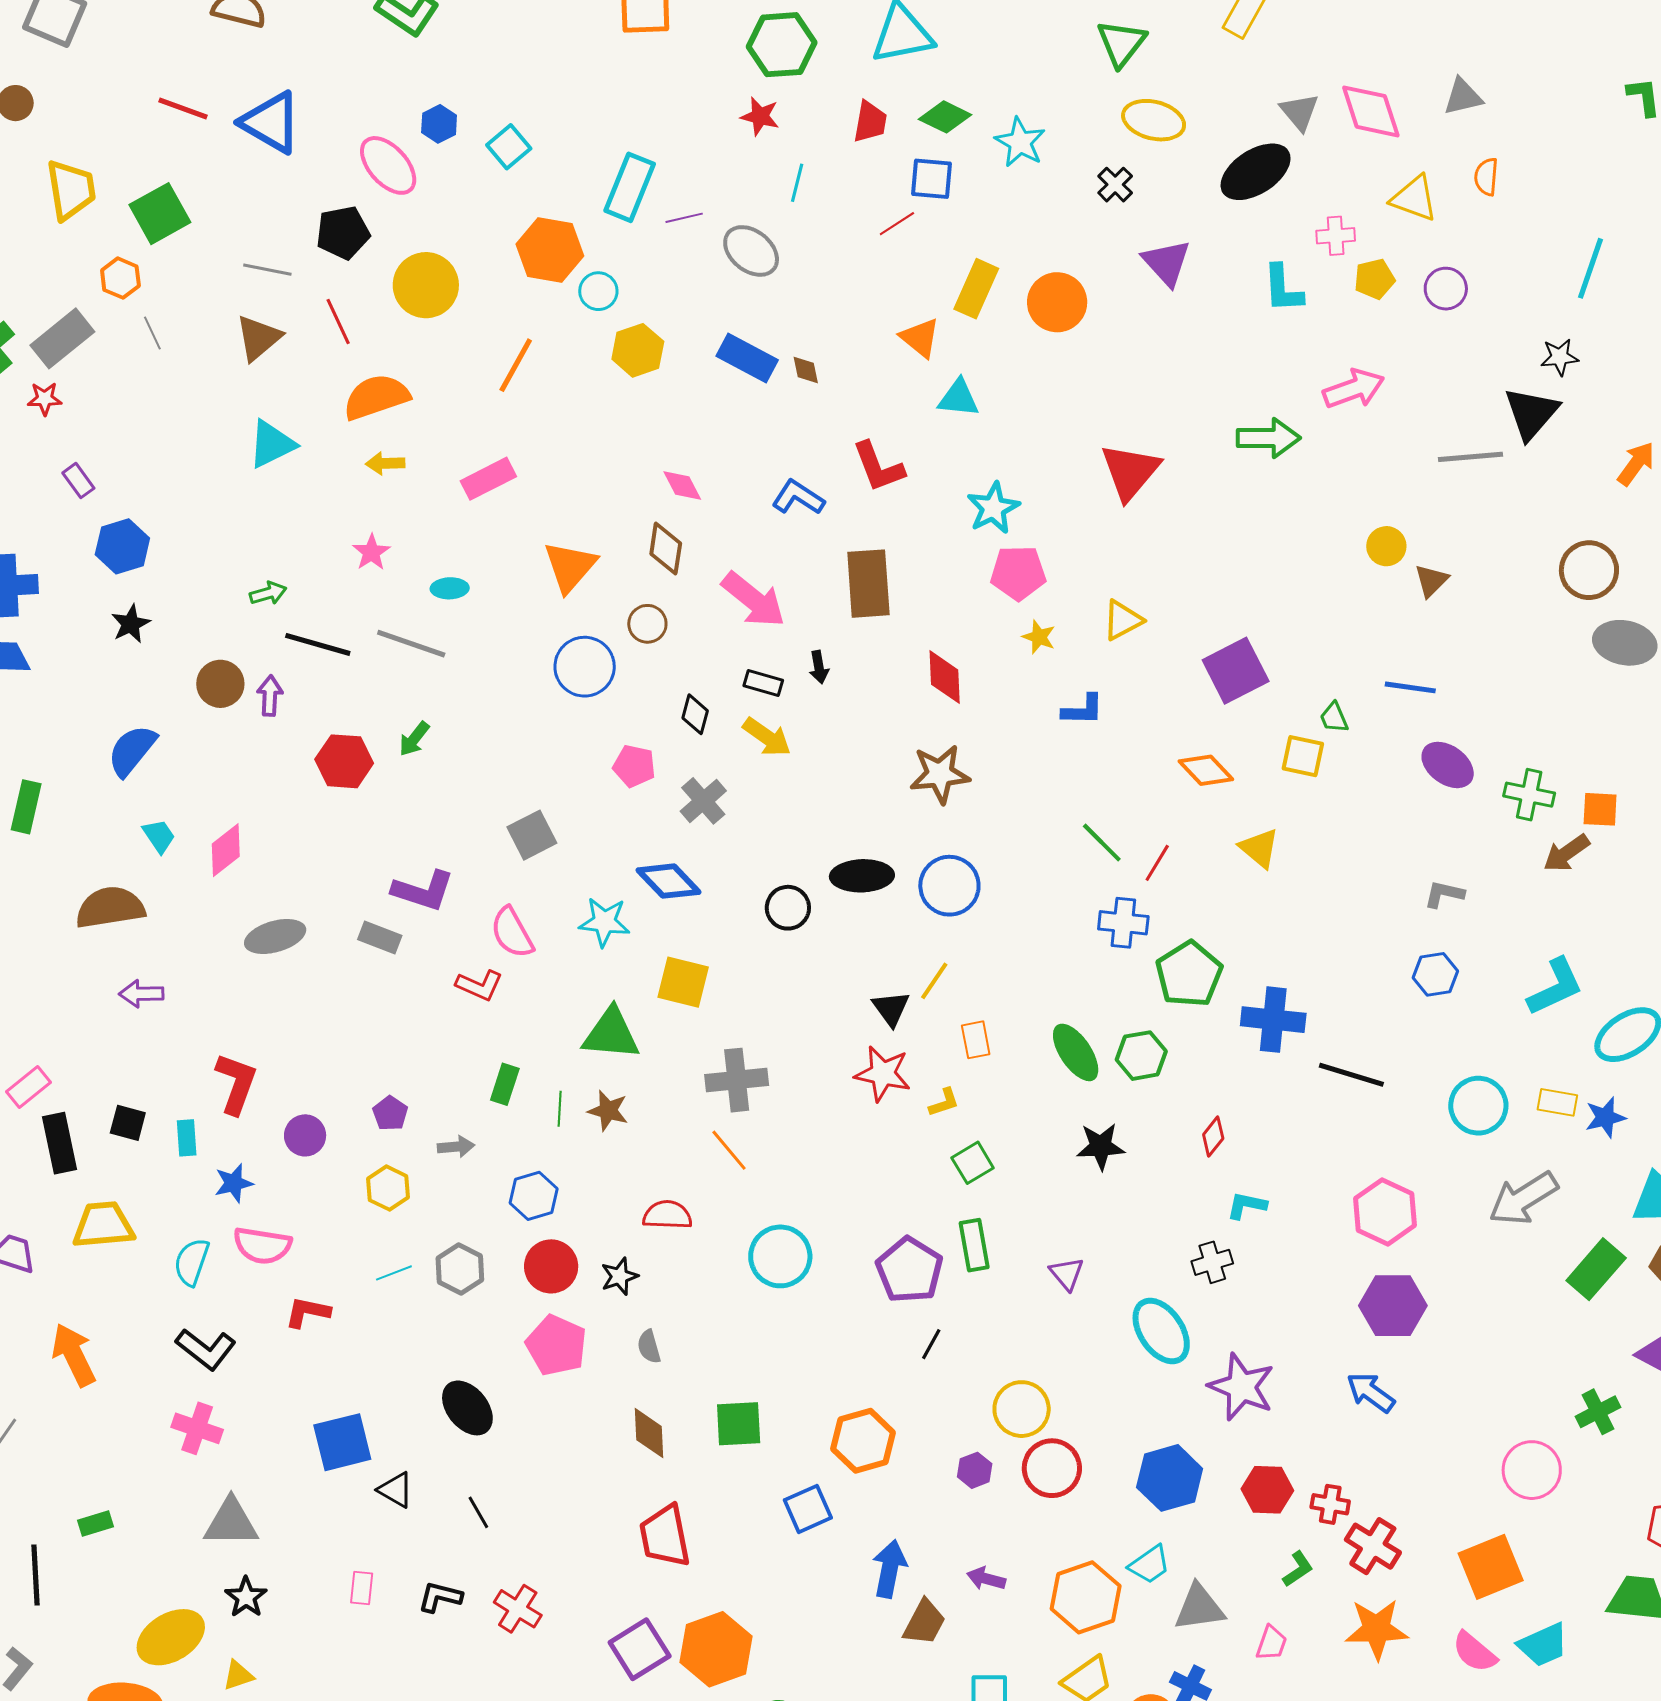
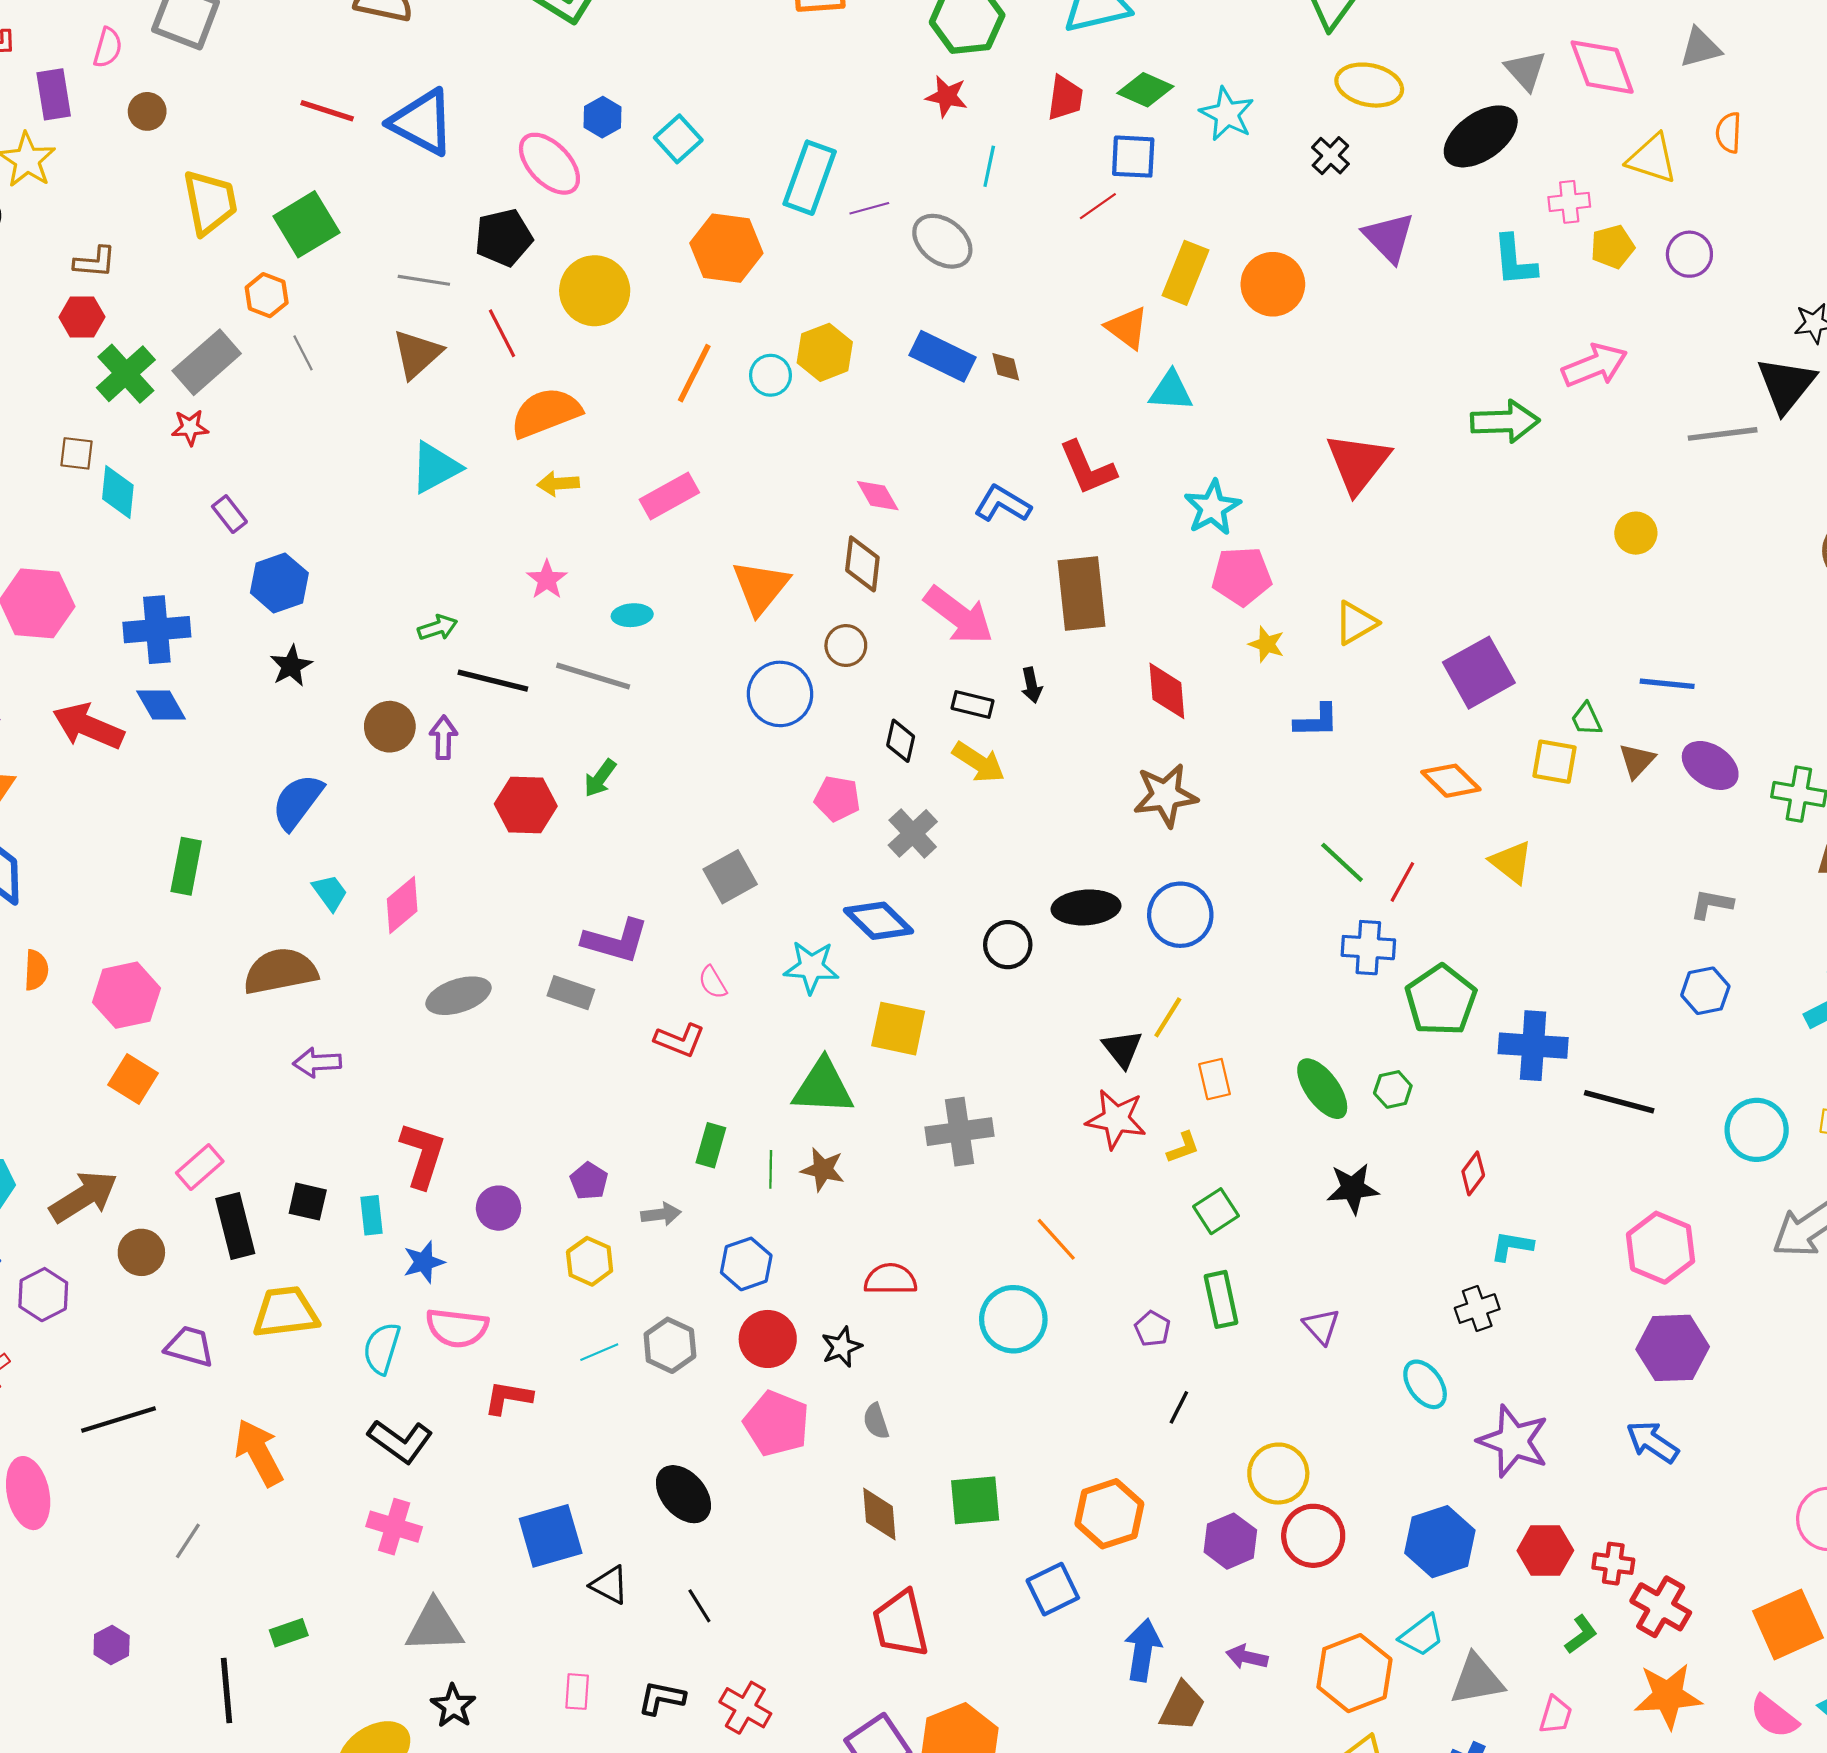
cyan circle: (598, 291) -> (770, 375), moved
brown triangle: (1431, 581) -> (1637, 761), moved
pink semicircle: (512, 933) -> (713, 982), size x0.6
green hexagon: (1141, 1056) -> (1393, 1089), size x0.7
orange line: (729, 1150) -> (1056, 1239), moved
purple pentagon: (909, 1270) -> (1152, 1329), size x0.5
cyan ellipse: (1161, 1331) -> (1425, 1384), size x0.7
purple hexagon: (975, 1470) -> (1230, 1541), size x1.4

